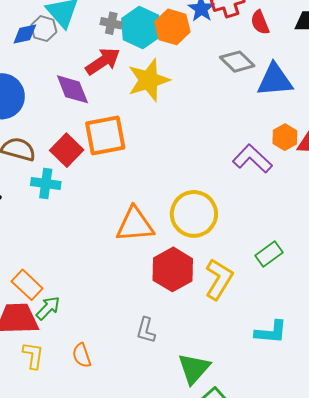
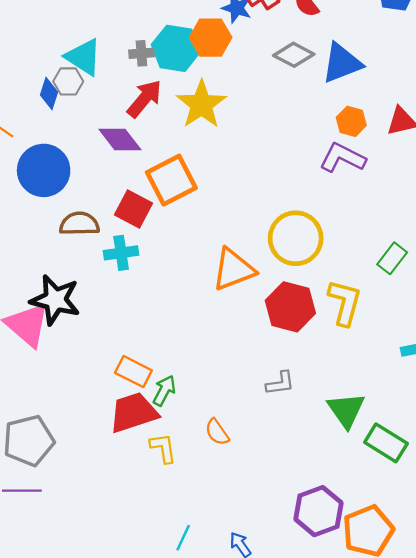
blue diamond: (25, 34) -> (49, 94), turned -44
orange hexagon: (285, 137) -> (351, 121), moved
gray L-shape: (146, 330) -> (280, 383), turned -96

